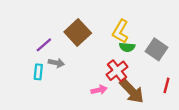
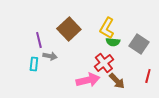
purple line: (44, 45) -> (39, 40), turned -63
pink arrow: (99, 90) -> (88, 80), size x1.6
brown arrow: (132, 91) -> (117, 81), size x0.7

